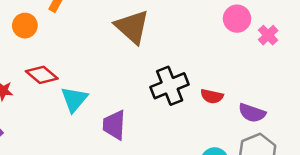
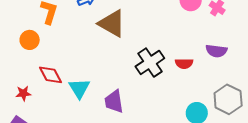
red diamond: (42, 75) -> (50, 75), turned 35
purple semicircle: (252, 113) -> (216, 51), moved

